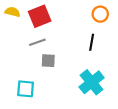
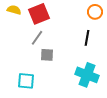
gray line: (37, 42) -> (37, 38), turned -35
cyan cross: (92, 82) -> (87, 75), turned -30

